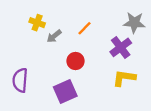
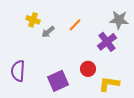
red circle: (76, 61) -> (88, 69), moved
yellow L-shape: (124, 78) -> (109, 84), moved

